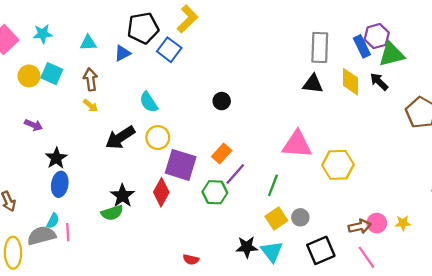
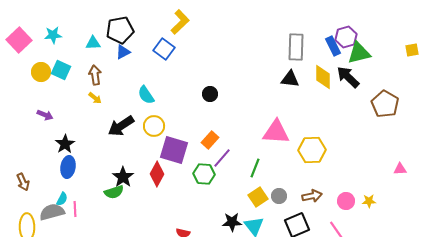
black pentagon: (143, 28) -> (120, 30), moved
black arrow: (379, 82) -> (348, 77), size x1.4
brown arrow: (360, 226) -> (312, 196), moved

